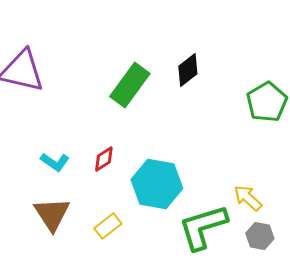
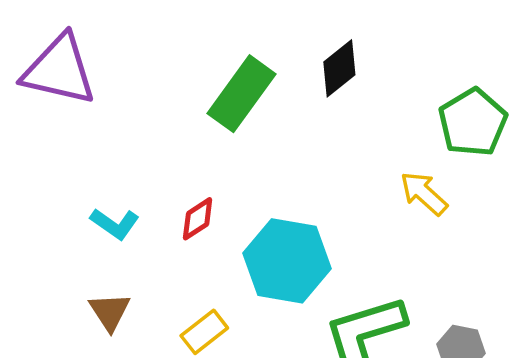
yellow arrow: (248, 198) -> (424, 193), moved
brown triangle: (52, 214) -> (110, 312), size x0.7

